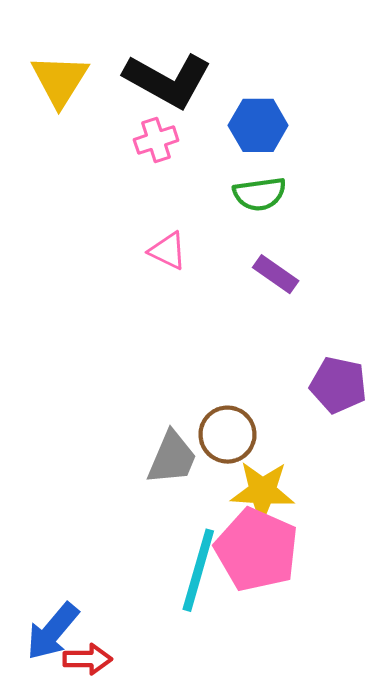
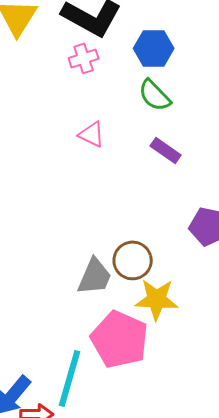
green semicircle: (260, 194) -> (155, 95), turned 54
pink pentagon: (257, 550) -> (120, 339), moved
cyan line: (198, 570) -> (70, 378), moved

